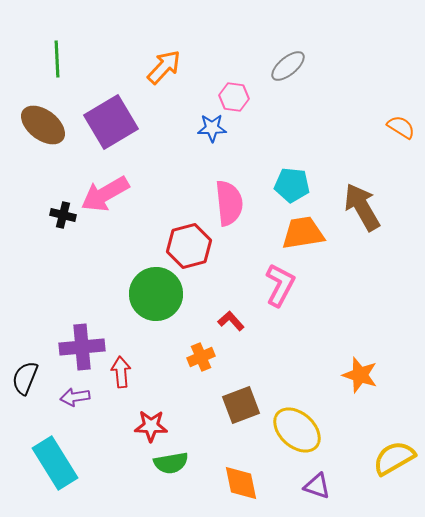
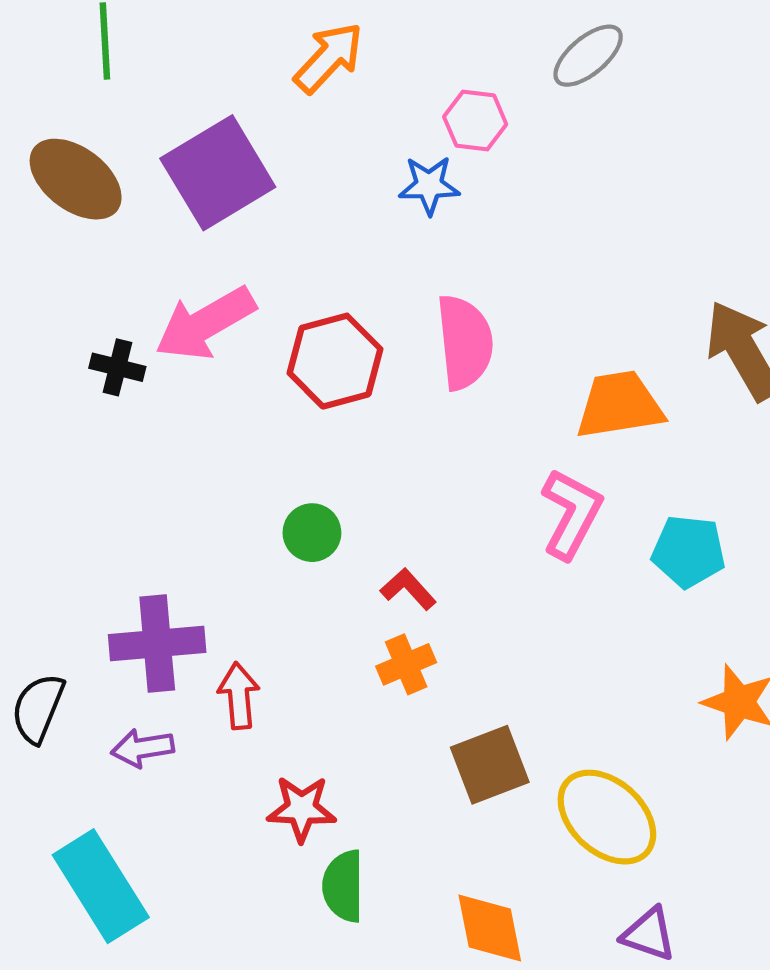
cyan pentagon: (292, 185) -> (688, 551), moved
red hexagon: (189, 246) -> (335, 361), moved
green circle: (156, 294) -> (312, 533), size x0.5
red L-shape: (231, 321) -> (408, 589), moved
green semicircle: (171, 463) -> (343, 886), turned 100

